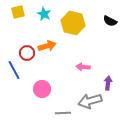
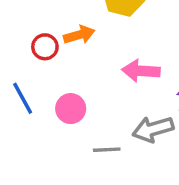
pink arrow: (83, 67) -> (141, 71), size x1.5
blue line: (14, 70) -> (23, 98), moved

